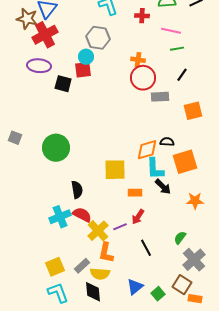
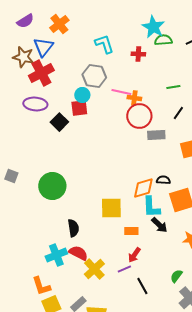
pink line: (171, 31) -> (121, 92), moved
black square: (63, 84) -> (59, 122), turned 30
purple line: (120, 227) -> (124, 269), moved
orange L-shape: (106, 253) -> (41, 286), moved, turned -30

